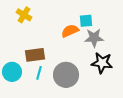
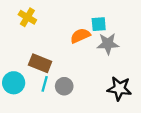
brown rectangle: (35, 55) -> (40, 63), turned 30
black star: (102, 63) -> (119, 89), moved
gray circle: (66, 75) -> (64, 86), moved, size x0.6

